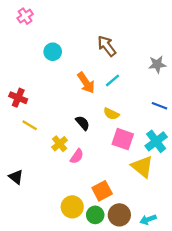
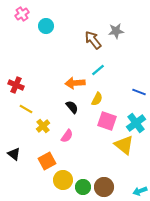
cyan circle: (53, 52) -> (46, 26), moved
gray star: (157, 64) -> (116, 31), moved
orange arrow: (86, 83) -> (75, 83), moved, turned 120
yellow semicircle: (111, 114) -> (97, 99), turned -88
yellow cross: (60, 144) -> (43, 126), moved
orange square: (102, 191) -> (47, 161), moved
cyan arrow: (148, 220) -> (140, 191), moved

